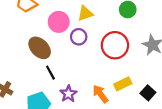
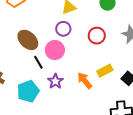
pink circle: (59, 22) -> (55, 50), moved
red circle: (115, 45) -> (97, 36), size x0.7

